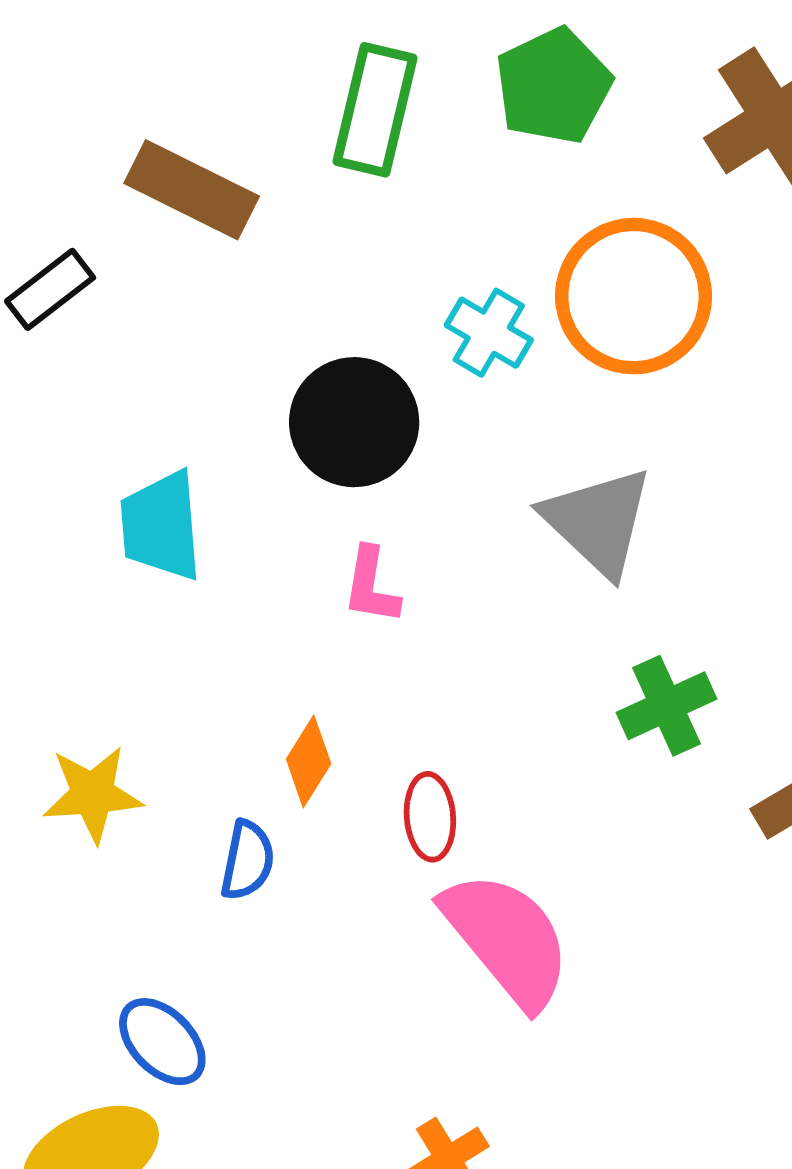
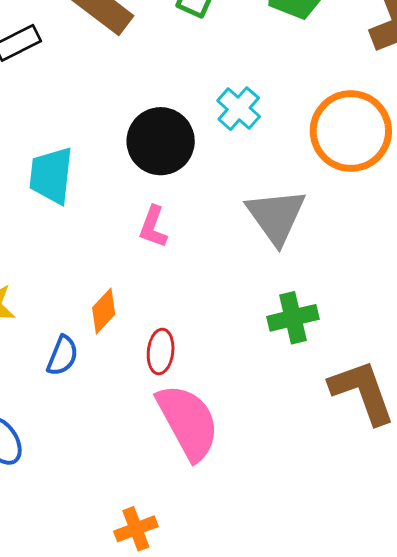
orange circle: (634, 296) -> (351, 131), moved

